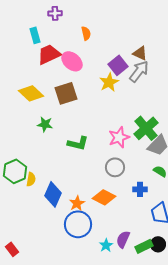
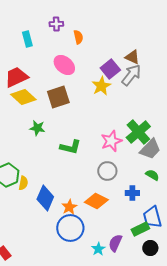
purple cross: (55, 13) -> (56, 24), moved
red trapezoid: (49, 54) -> (16, 77), moved
green rectangle: (144, 246) -> (140, 229), moved

